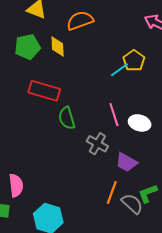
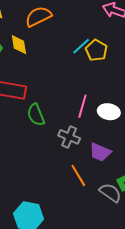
cyan line: (119, 70) -> (81, 46), moved
pink line: (114, 115) -> (82, 106), turned 40
orange line: (112, 193) -> (78, 175), moved, turned -45

